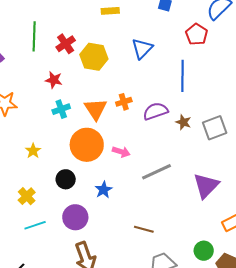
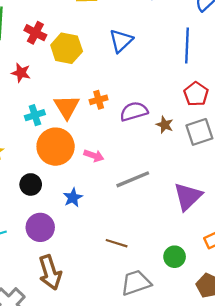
red pentagon: (197, 34) -> (196, 94), moved
red cross: (66, 44) -> (35, 33), turned -30
blue line: (183, 76) -> (187, 45), moved
cyan cross: (61, 109) -> (35, 115), moved
green circle: (204, 251) -> (175, 257), moved

